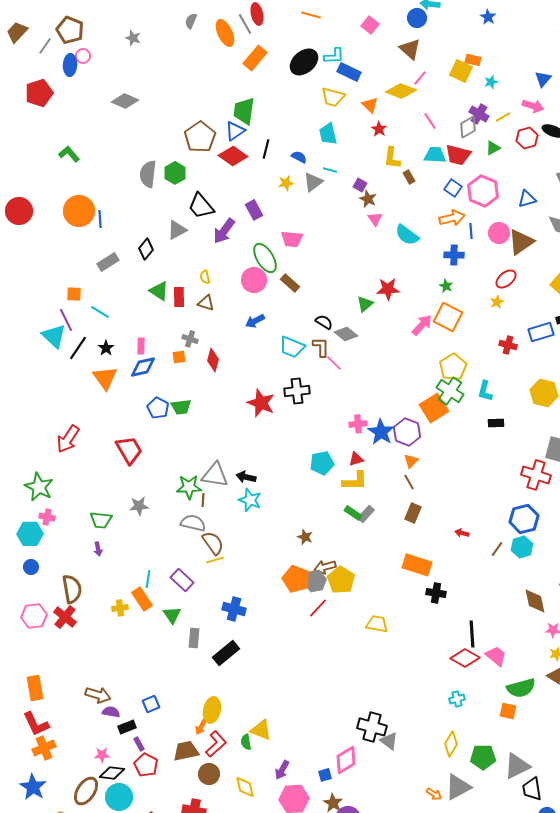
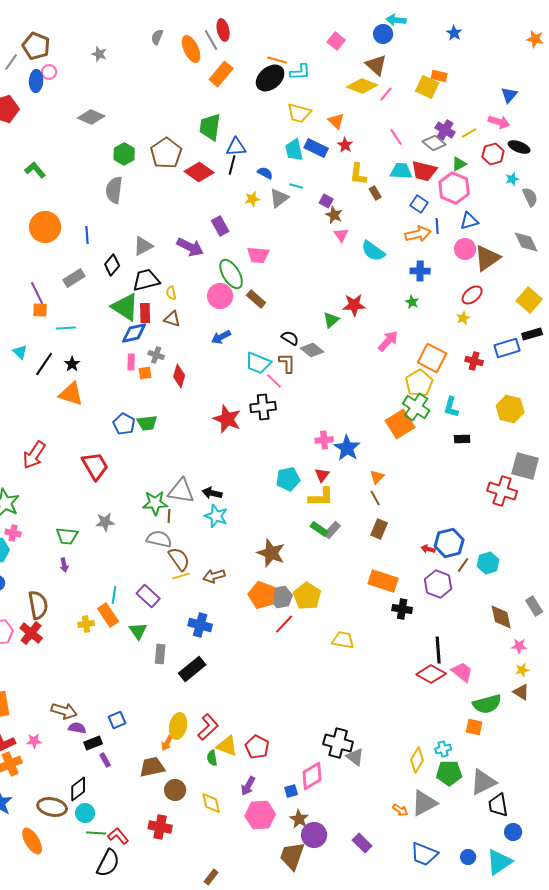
orange line: (311, 15) -> (277, 60), moved
blue rectangle: (349, 72) -> (316, 148), moved
cyan star: (491, 82) -> (512, 179), moved
yellow diamond: (401, 91) -> (362, 86), moved
gray diamond: (468, 127) -> (434, 143), turned 70
blue triangle: (235, 131) -> (236, 147), moved, turned 30
green hexagon: (175, 173) -> (124, 154), moved
pink hexagon: (483, 191) -> (454, 188), moved
blue triangle: (527, 199) -> (469, 221), moved
black trapezoid: (201, 206) -> (146, 280), moved, turned 116
blue line: (100, 219) -> (87, 235), moved
purple arrow: (224, 231) -> (190, 247), turned -100
blue line: (471, 231) -> (437, 226), moved
green triangle: (159, 291) -> (125, 307), size x1.4
cyan line: (100, 312) -> (66, 328), turned -36
orange square: (448, 317) -> (432, 358), moved
purple line: (66, 320) -> (37, 293), moved
cyan triangle: (54, 336) -> (20, 352), size x0.6
pink rectangle: (141, 346) -> (131, 362), moved
pink line: (334, 363) -> (274, 381), moved
blue diamond: (143, 367) -> (134, 333), moved
orange triangle: (105, 378) -> (71, 394), turned -36
purple hexagon: (407, 432) -> (438, 584), moved
red triangle: (356, 459) -> (322, 475), turned -35
blue hexagon: (524, 519) -> (449, 543), moved
brown star: (305, 537) -> (271, 553), size x1.8
brown arrow: (325, 567) -> (214, 576), moved
cyan cross: (457, 699) -> (443, 749), moved
red L-shape: (216, 744) -> (208, 727), moved
pink star: (102, 755) -> (34, 741), moved
red pentagon: (146, 765) -> (257, 747), moved
black diamond: (112, 773) -> (78, 789), turned -45
brown ellipse: (86, 791) -> (52, 807), turned 68
cyan circle: (119, 797) -> (85, 813), size x0.7

